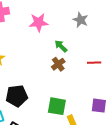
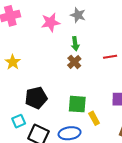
gray star: (81, 20) -> (78, 15), moved
green arrow: (61, 46) -> (75, 44), turned -136

